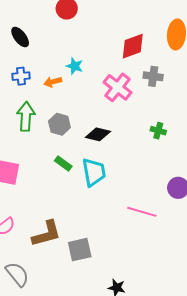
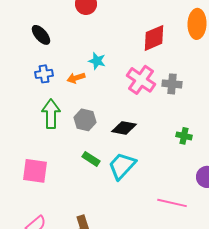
gray cross: (153, 76) -> (172, 84), moved
green cross: (158, 131) -> (184, 136), moved
cyan trapezoid: (94, 172) -> (122, 166), turned -124

